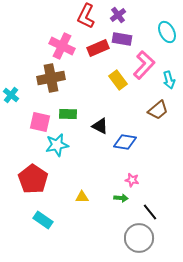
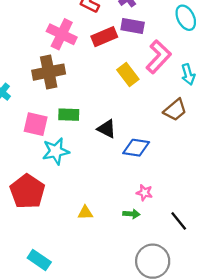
black line: (150, 212) -> (179, 221), moved
cyan rectangle: (43, 220) -> (39, 260), moved

